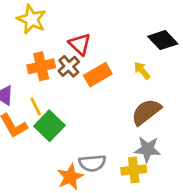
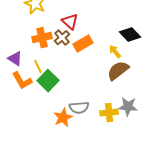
black diamond: (163, 40) -> (130, 35), moved
yellow arrow: (142, 70) -> (115, 52), moved
gray star: (148, 149) -> (128, 107), moved

